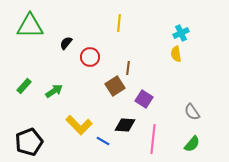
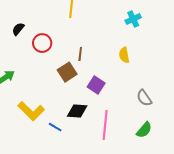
yellow semicircle: (176, 54) -> (124, 55), moved

